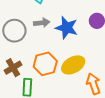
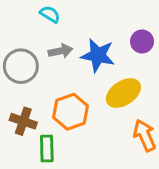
yellow ellipse: (73, 65) -> (123, 93), moved
brown cross: (13, 68) -> (23, 121), turned -36

